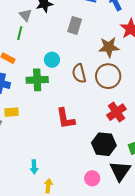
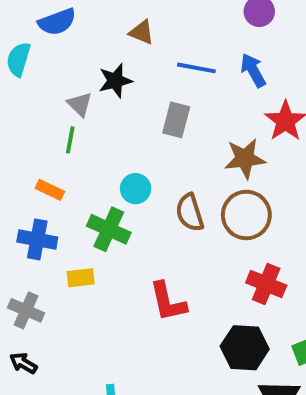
green cross: (37, 80) -> (109, 229), turned 30
yellow rectangle: (12, 112) -> (81, 278), moved
red cross: (117, 112) -> (266, 284), turned -30

